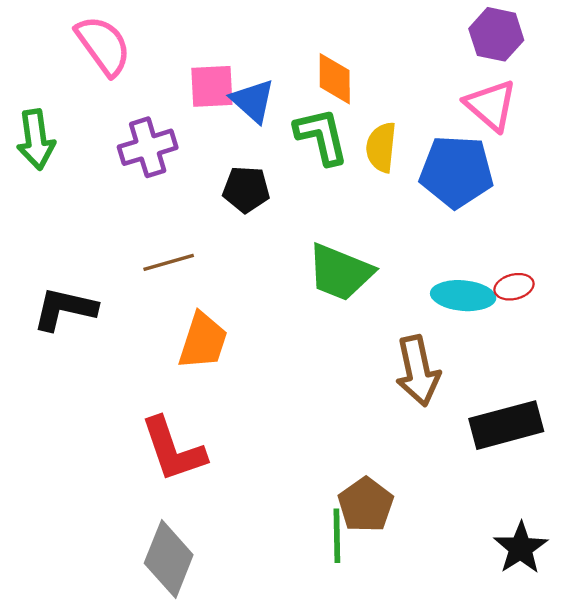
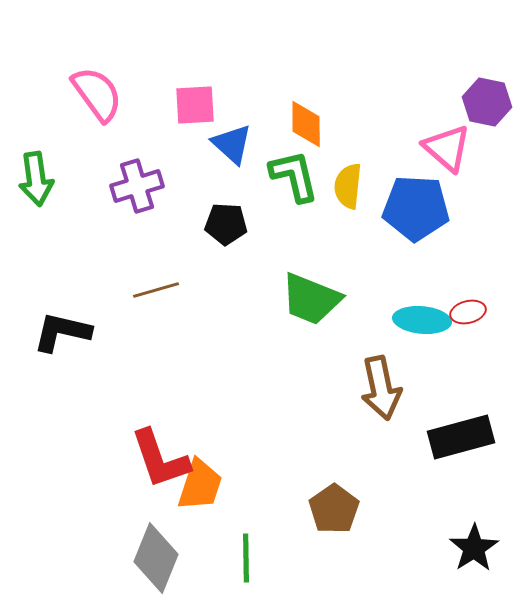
purple hexagon: (496, 34) -> (487, 102), moved
pink square: (212, 86) -> (195, 105), moved
orange trapezoid: (203, 341) -> (200, 485), moved
green line: (337, 536) -> (246, 558), moved

